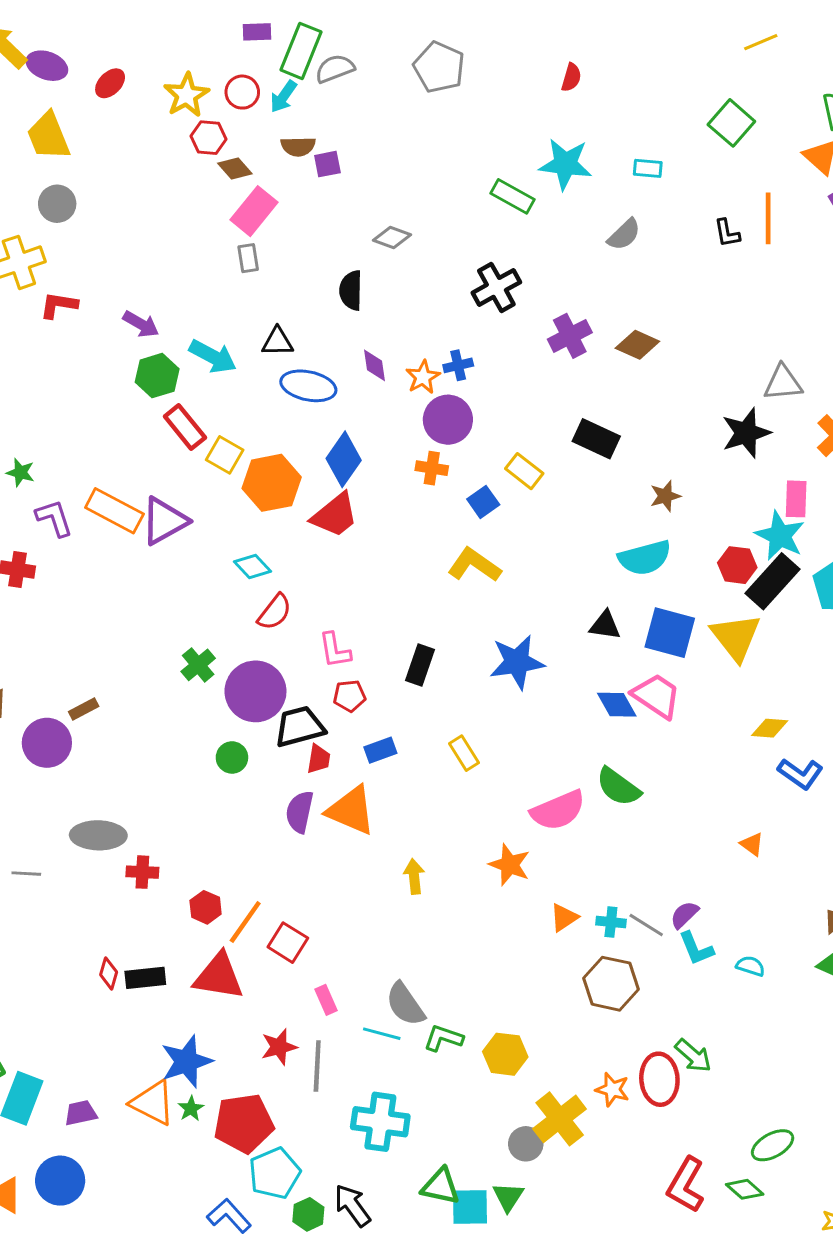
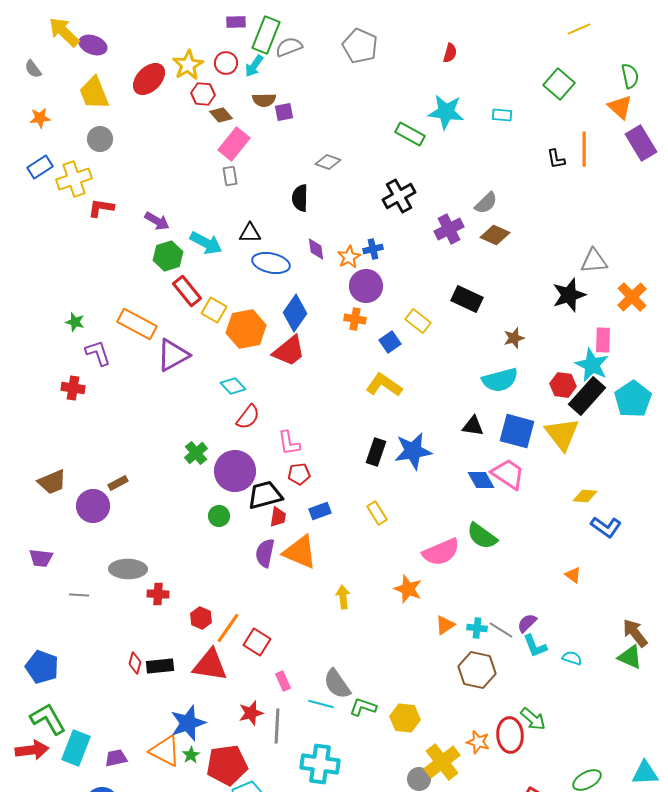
red ellipse: (110, 83) -> (149, 79), moved, size x1.6
gray semicircle: (624, 235) -> (486, 203), moved
orange rectangle: (114, 511) -> (137, 324), moved
black rectangle: (420, 665) -> (376, 452), moved

